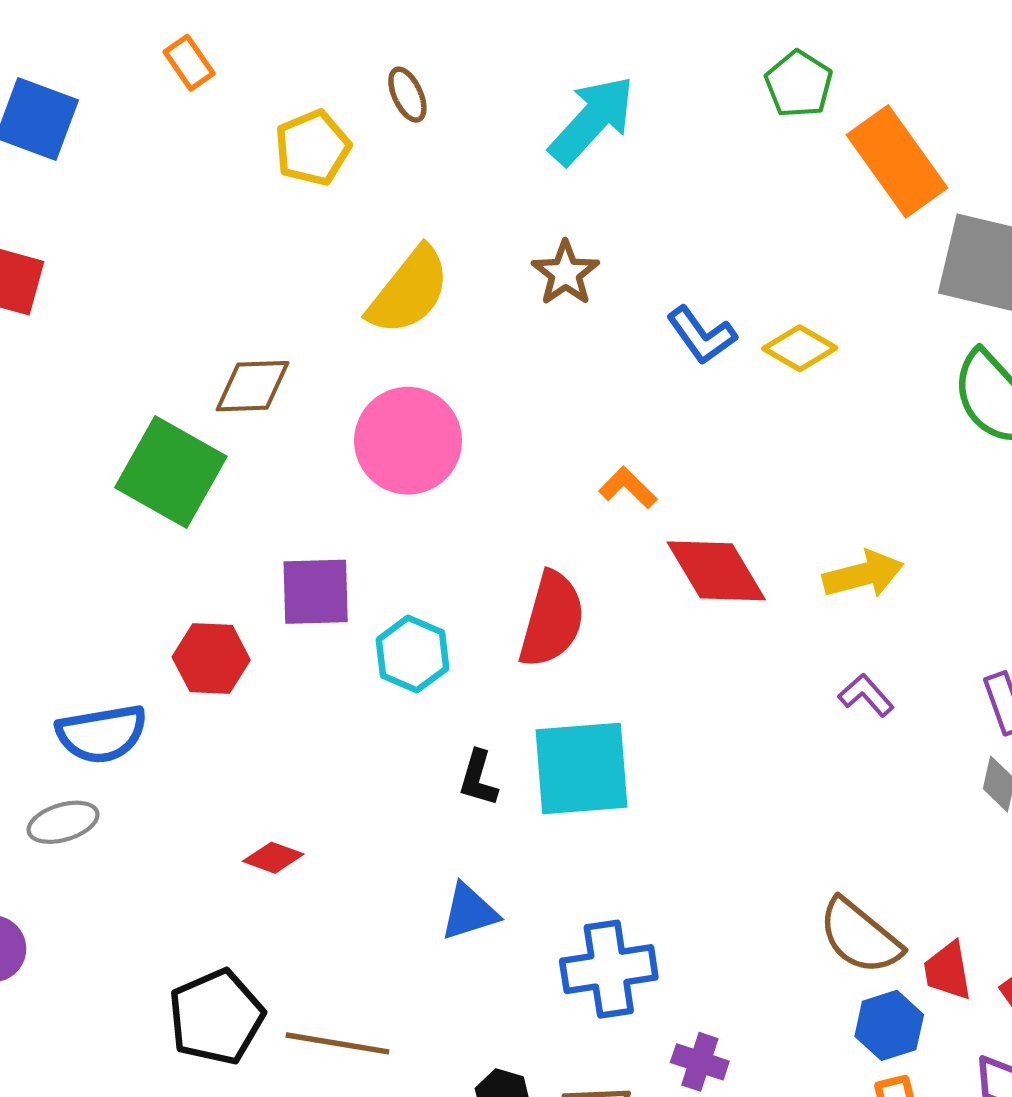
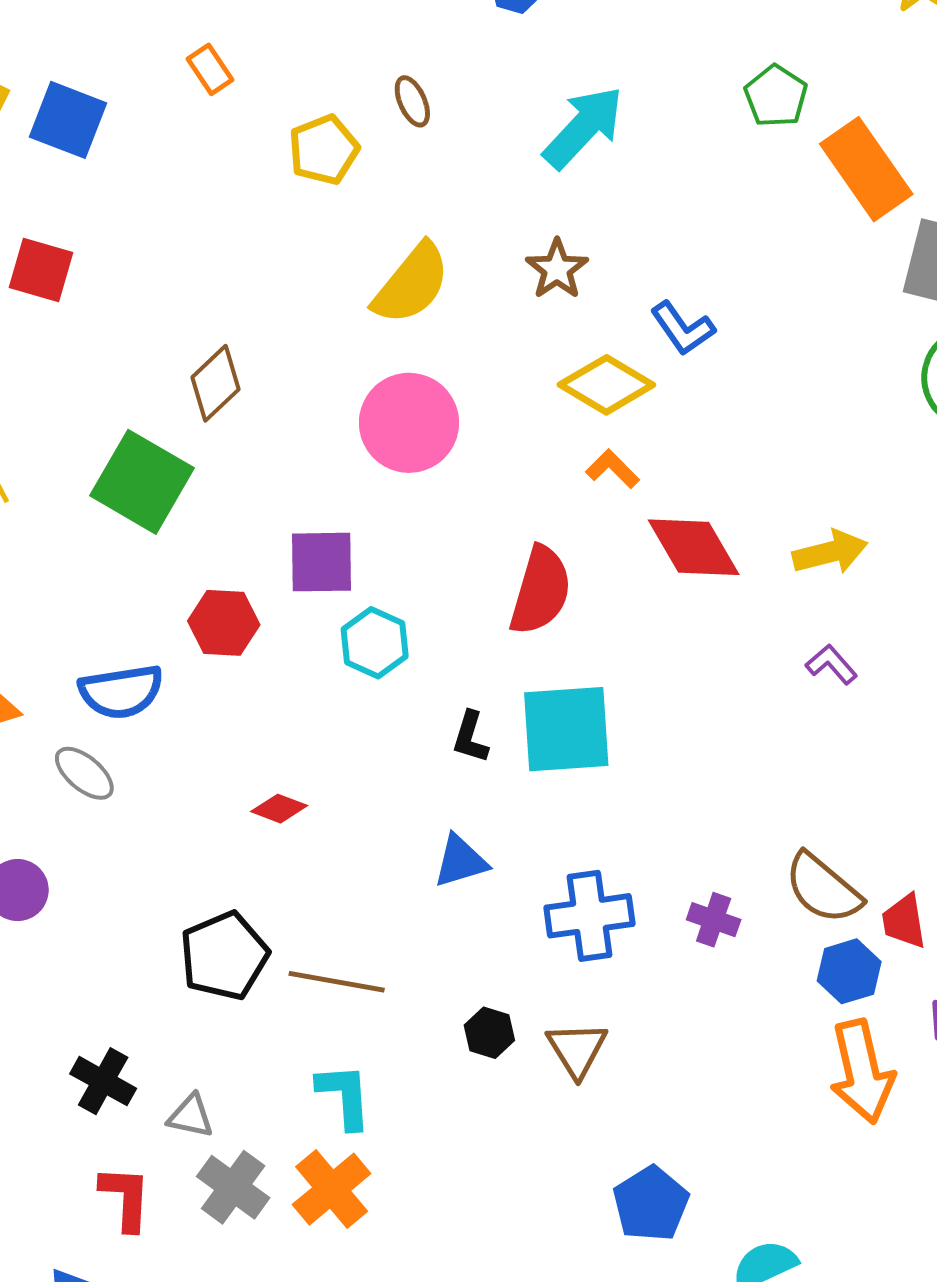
yellow diamond: (800, 348) -> (606, 385), moved, size x1.4
brown diamond: (252, 386) -> (216, 383), moved, turned -42
green square: (171, 472) -> (142, 482), moved
cyan hexagon: (412, 654) -> (375, 643), moved
gray ellipse: (63, 822) -> (84, 773), turned 56
purple cross: (700, 1062) -> (714, 920), moved

